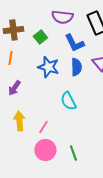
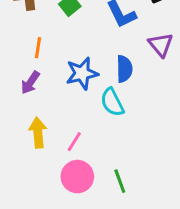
orange line: (10, 58) -> (38, 48), moved
blue star: (48, 67) -> (82, 73), moved, turned -30
blue semicircle: (76, 67) -> (124, 69), moved

